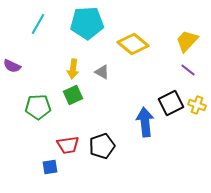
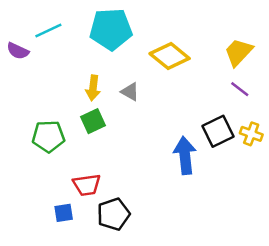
cyan line: (38, 24) -> (48, 31), turned 35
purple semicircle: (12, 66) -> (18, 51), moved
black pentagon: (102, 146) -> (113, 214), moved

